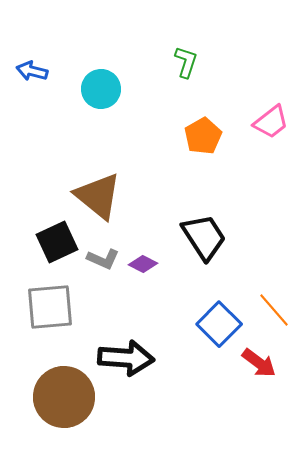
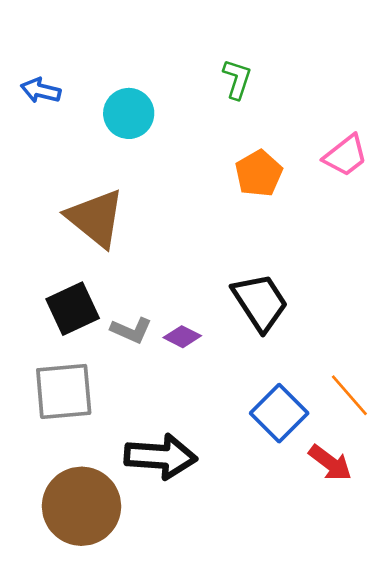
brown triangle: (98, 196) -> (96, 218), moved

